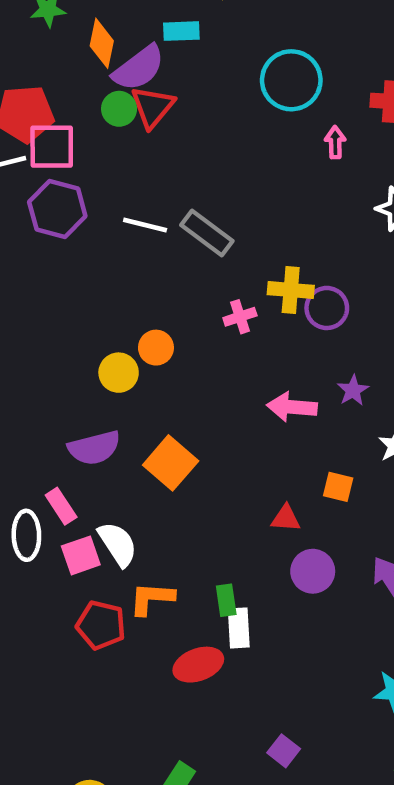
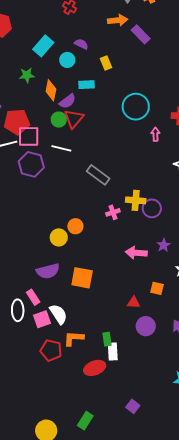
purple semicircle: (139, 68) -> (68, 101), size x0.7
white line: (145, 225) -> (61, 148), moved
orange square: (171, 463) -> (82, 278), turned -30

